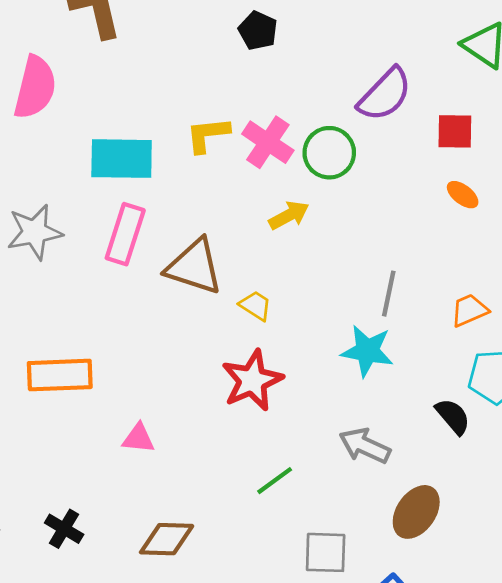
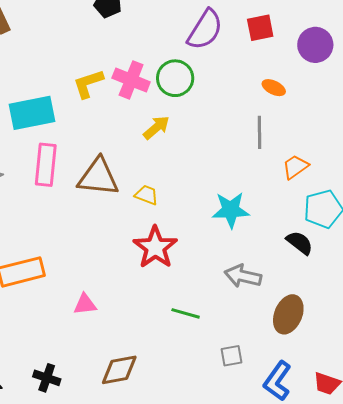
red square: (455, 131) -> (260, 28), moved
gray line: (389, 294) -> (259, 132), moved
green line: (275, 481) -> (186, 313), turned 64
gray square: (326, 552) -> (231, 356), size x0.7

